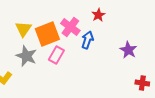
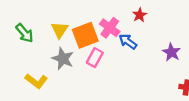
blue arrow: (87, 40) -> (128, 42), turned -72

